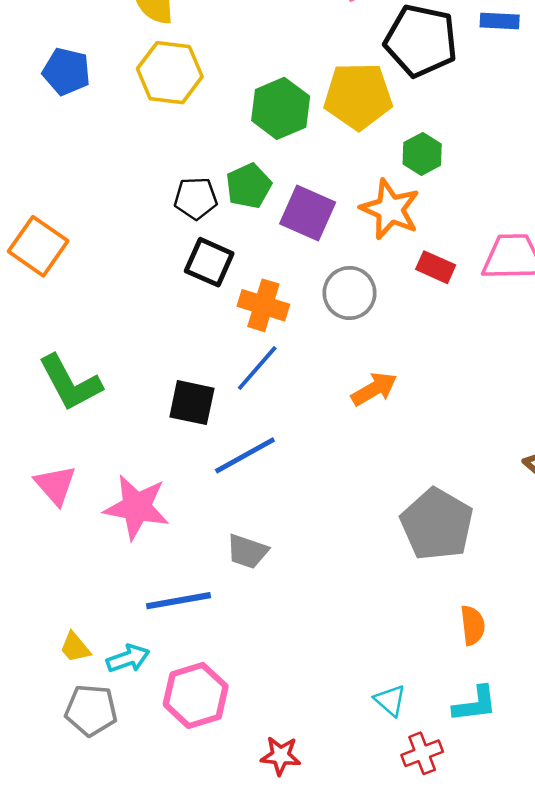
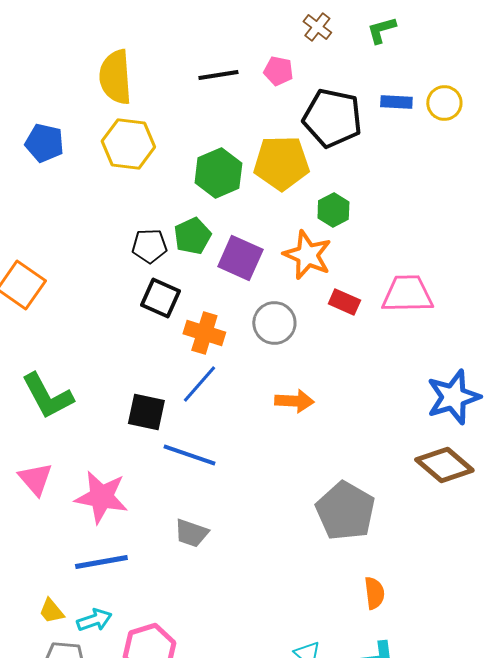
orange arrow: (374, 389) -> (294, 401), turned 33
blue line: (245, 455) -> (189, 455), turned 48
blue line: (178, 601) -> (101, 562), moved

